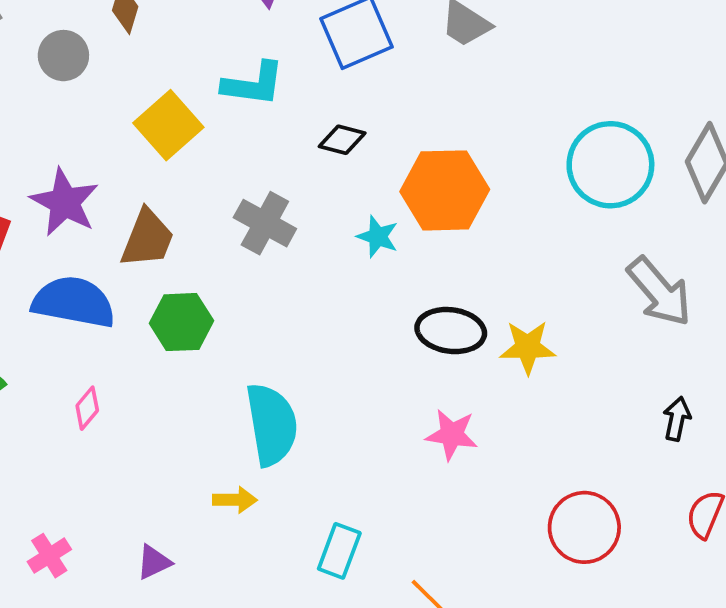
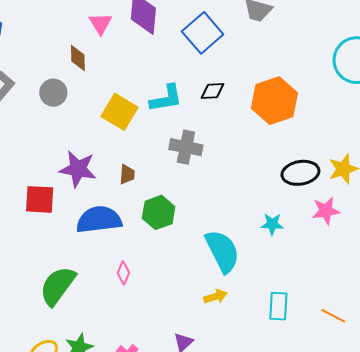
cyan L-shape: (253, 84) -> (166, 98), moved
cyan star: (378, 237) -> (272, 224), moved
brown trapezoid: (147, 238) -> (127, 174), size x0.6
pink star: (452, 435) -> (326, 211), moved

